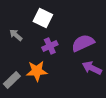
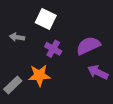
gray arrow: (16, 35) -> (17, 37), turned -32
purple cross: (50, 46) -> (53, 49), turned -35

